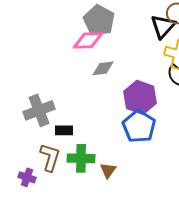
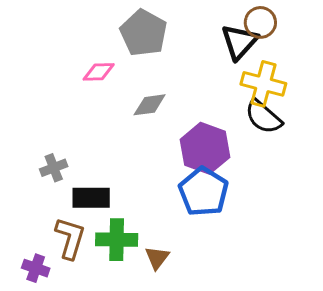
pink diamond: (88, 40) -> (99, 72), moved, size x0.7
gray cross: (39, 110) -> (54, 168), size x0.6
black rectangle: (64, 130) -> (91, 198), size x1.4

